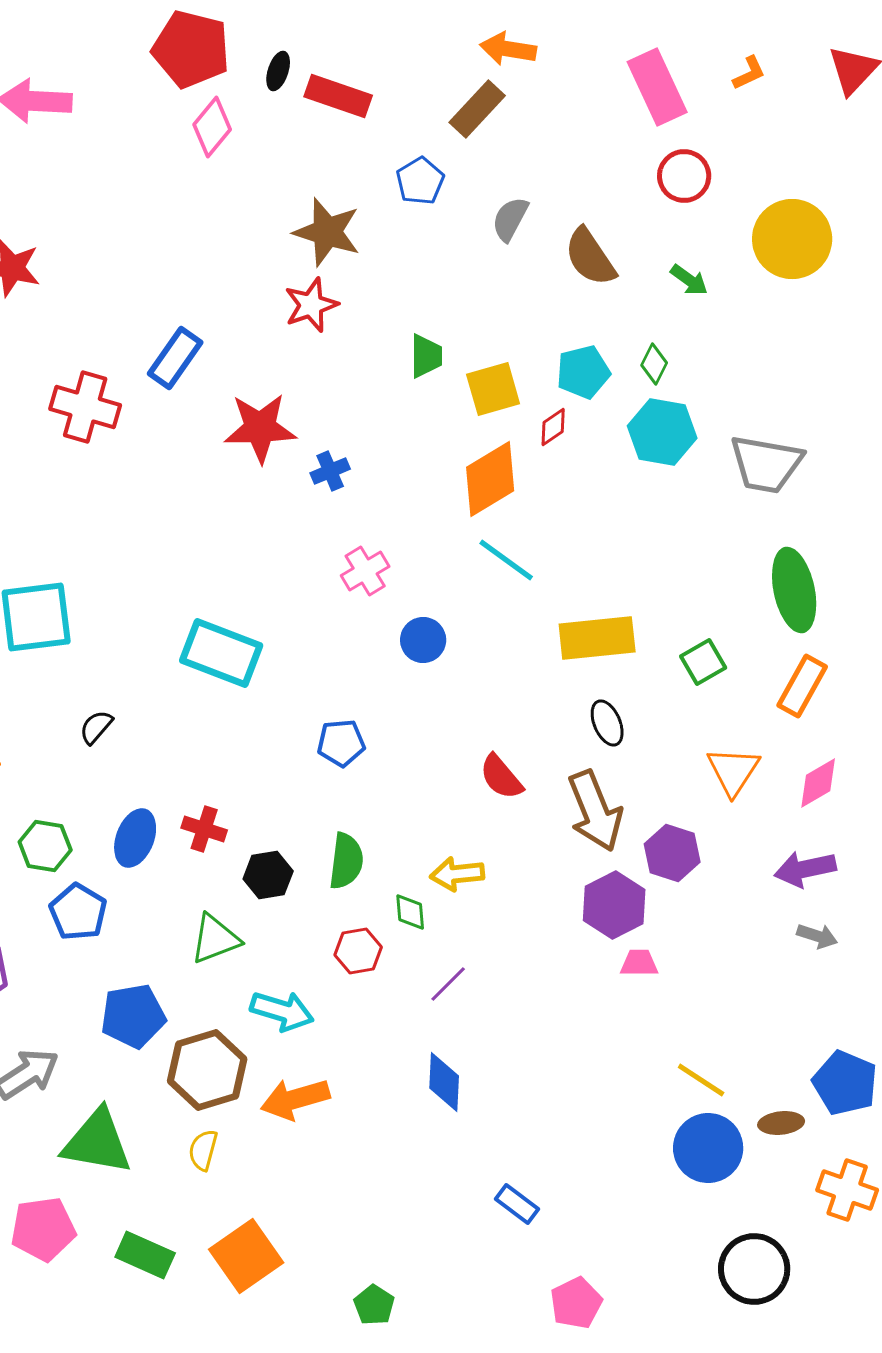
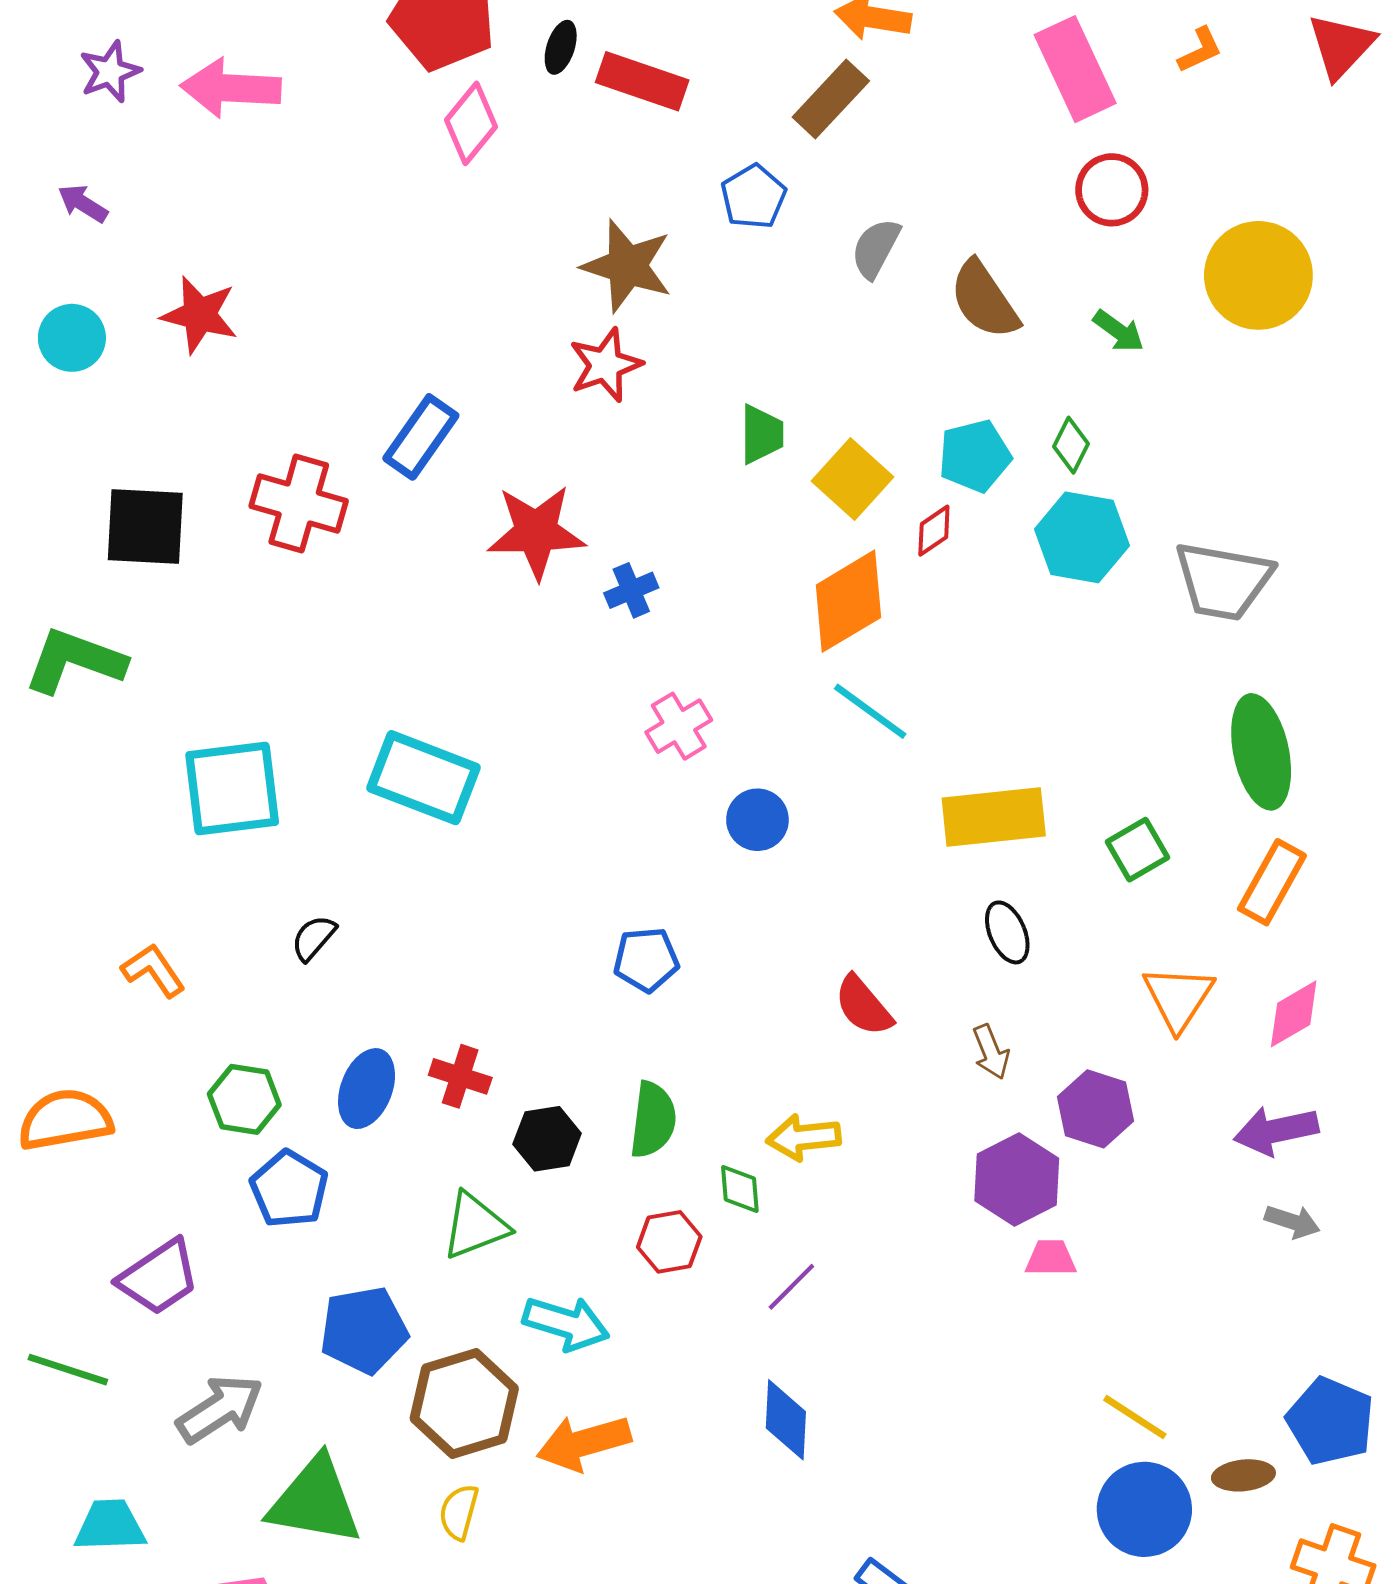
yellow square: (493, 389) -> (853, 479), turned -32
cyan rectangle: (221, 653) -> (424, 778), moved
brown arrow: (595, 811) -> (991, 1052), size x0.5

